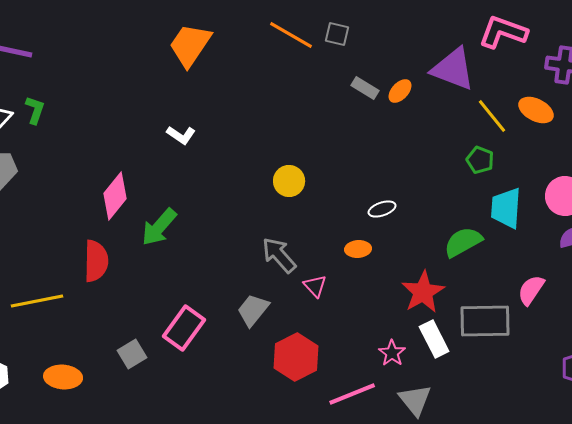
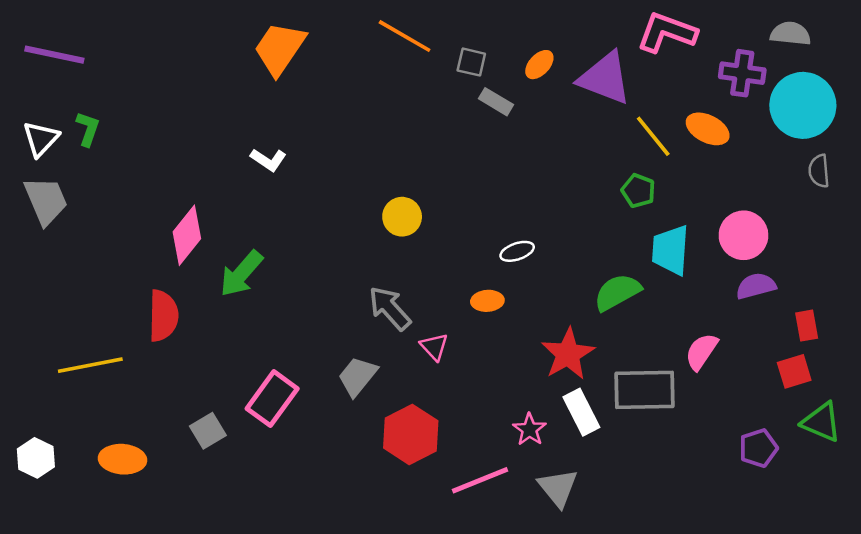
gray square: (337, 34) -> (471, 62), moved
orange ellipse: (400, 91) -> (539, 65), moved

